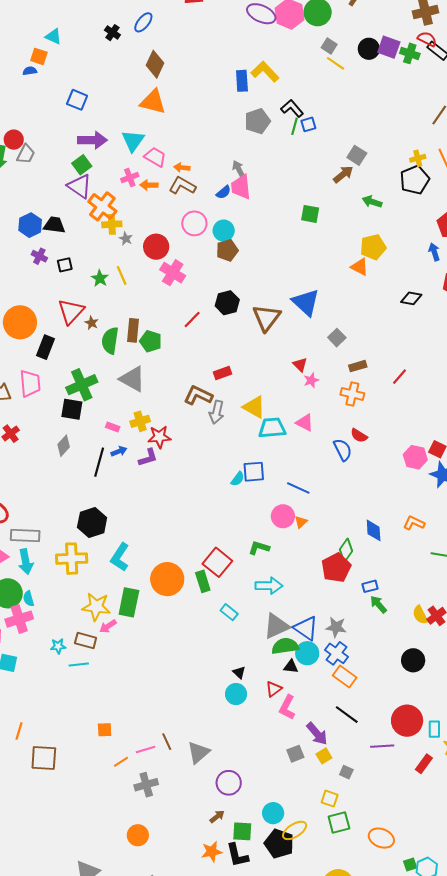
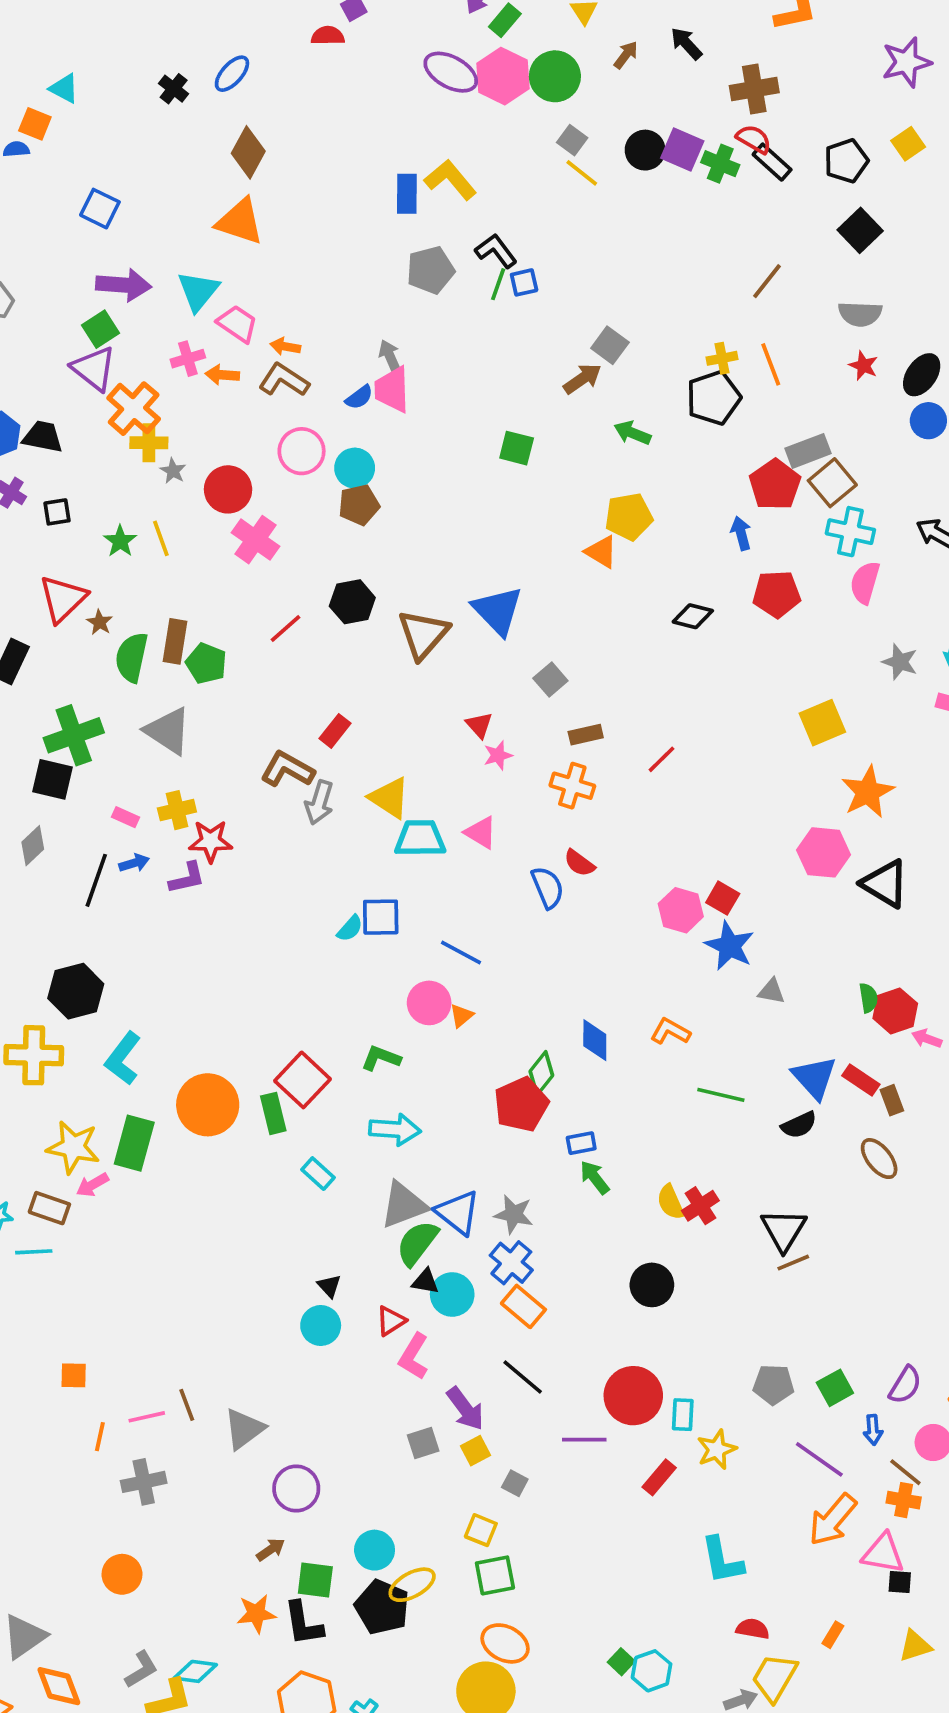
red rectangle: (222, 373) -> (335, 731), turned -36
green semicircle: (285, 646) -> (417, 1243), turned -48
cyan circle: (307, 653) -> (452, 1295), moved
orange line: (121, 762) -> (100, 1437), turned -49
orange ellipse: (381, 838) -> (505, 1643), moved
green square: (410, 864) -> (621, 1662), turned -32

